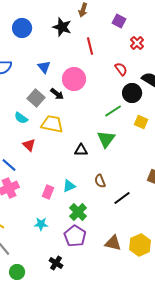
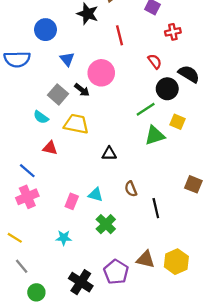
blue circle: (22, 28) -> (45, 30), moved
red cross: (137, 43) -> (173, 32), turned 32
green triangle: (106, 139) -> (155, 135), moved, turned 36
red triangle: (29, 145) -> (50, 148), turned -32
cyan triangle: (69, 186) -> (96, 195), turned 40
black line: (122, 198) -> (156, 208), turned -66
purple pentagon: (75, 236) -> (116, 272), moved
black cross: (56, 263) -> (81, 282), size x1.5

